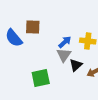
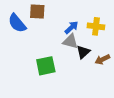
gray triangle: (64, 55) -> (70, 41), turned -49

